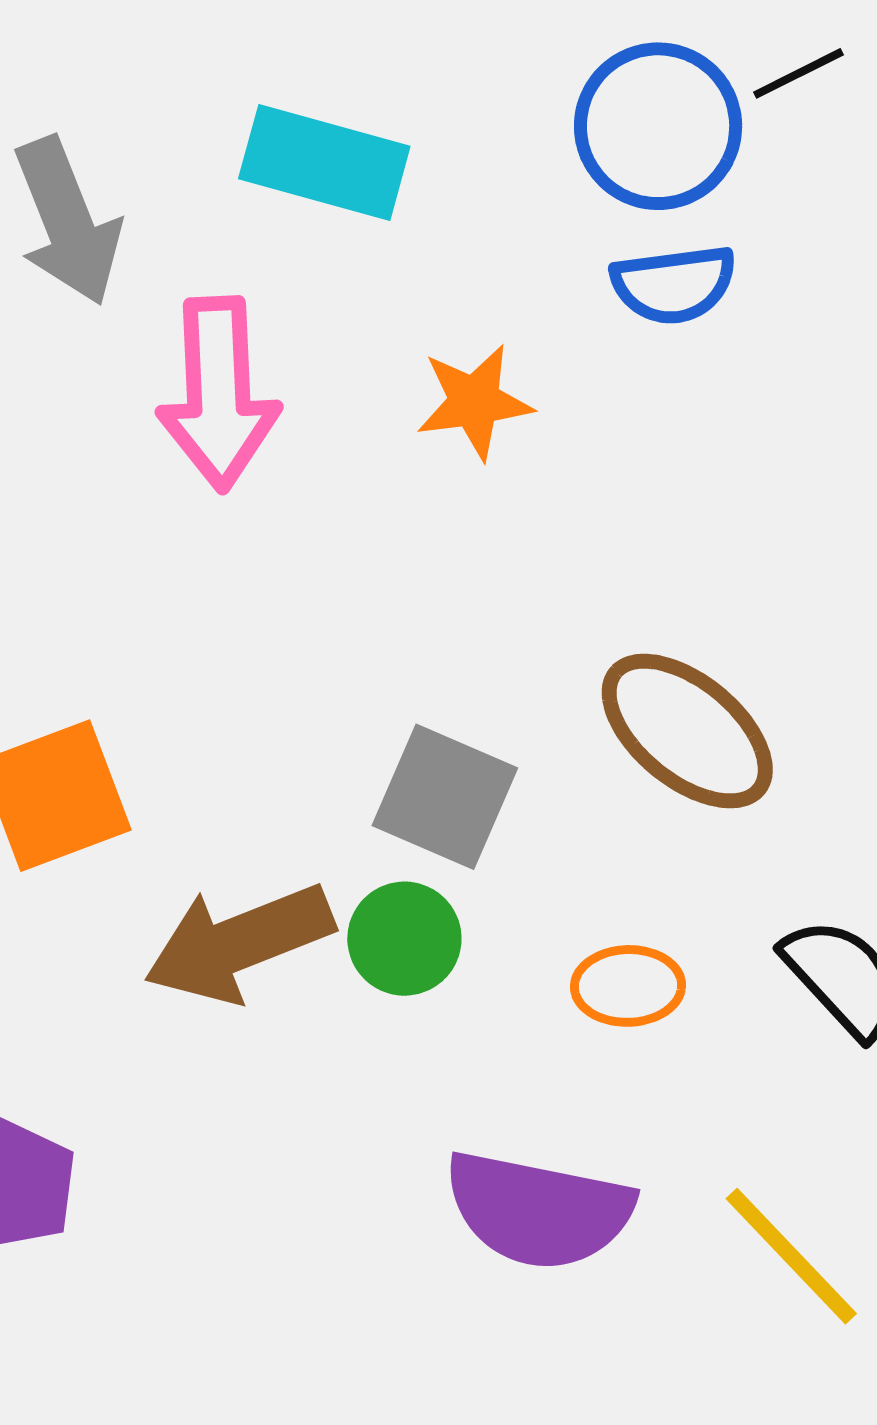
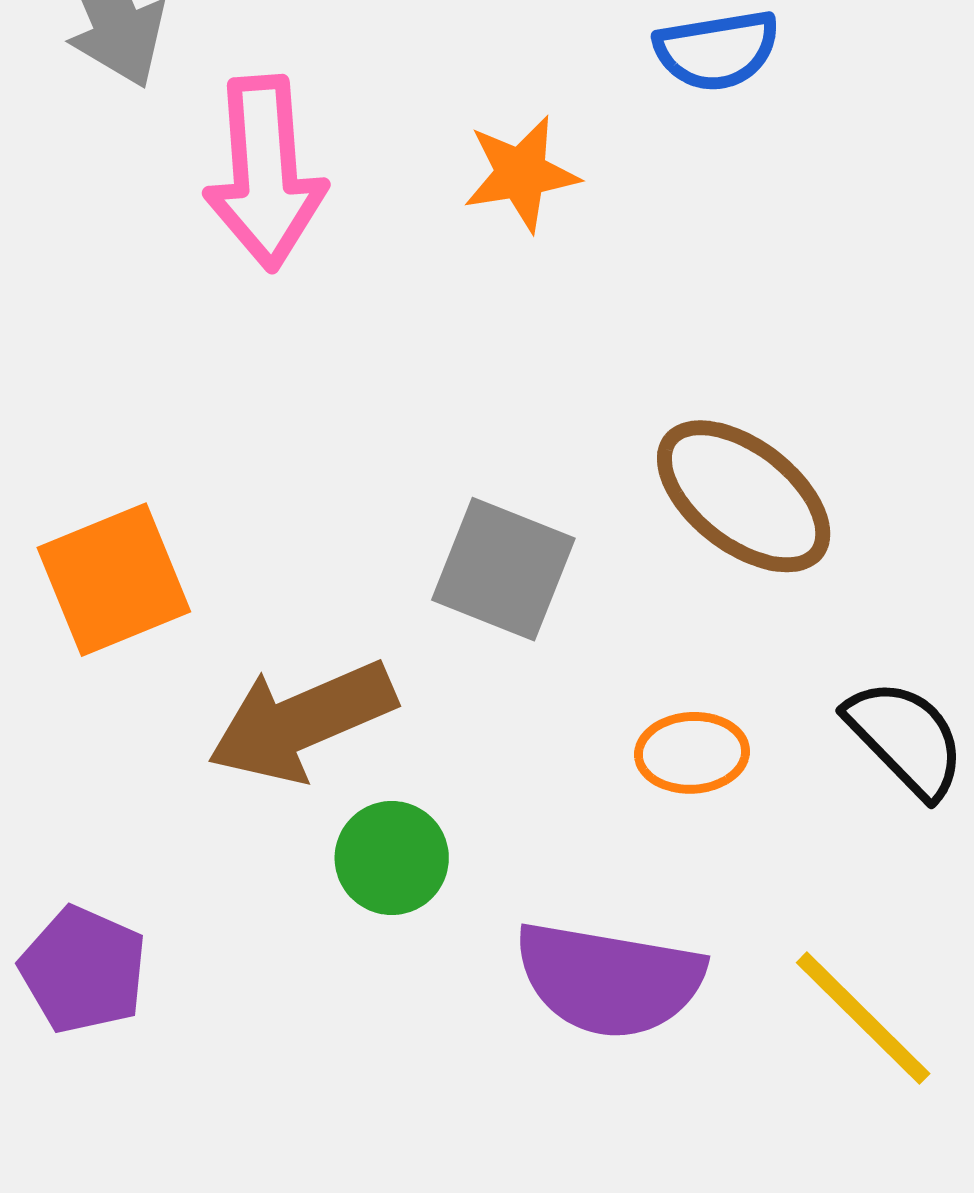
green circle: (404, 939) -> (392, 858), moved

